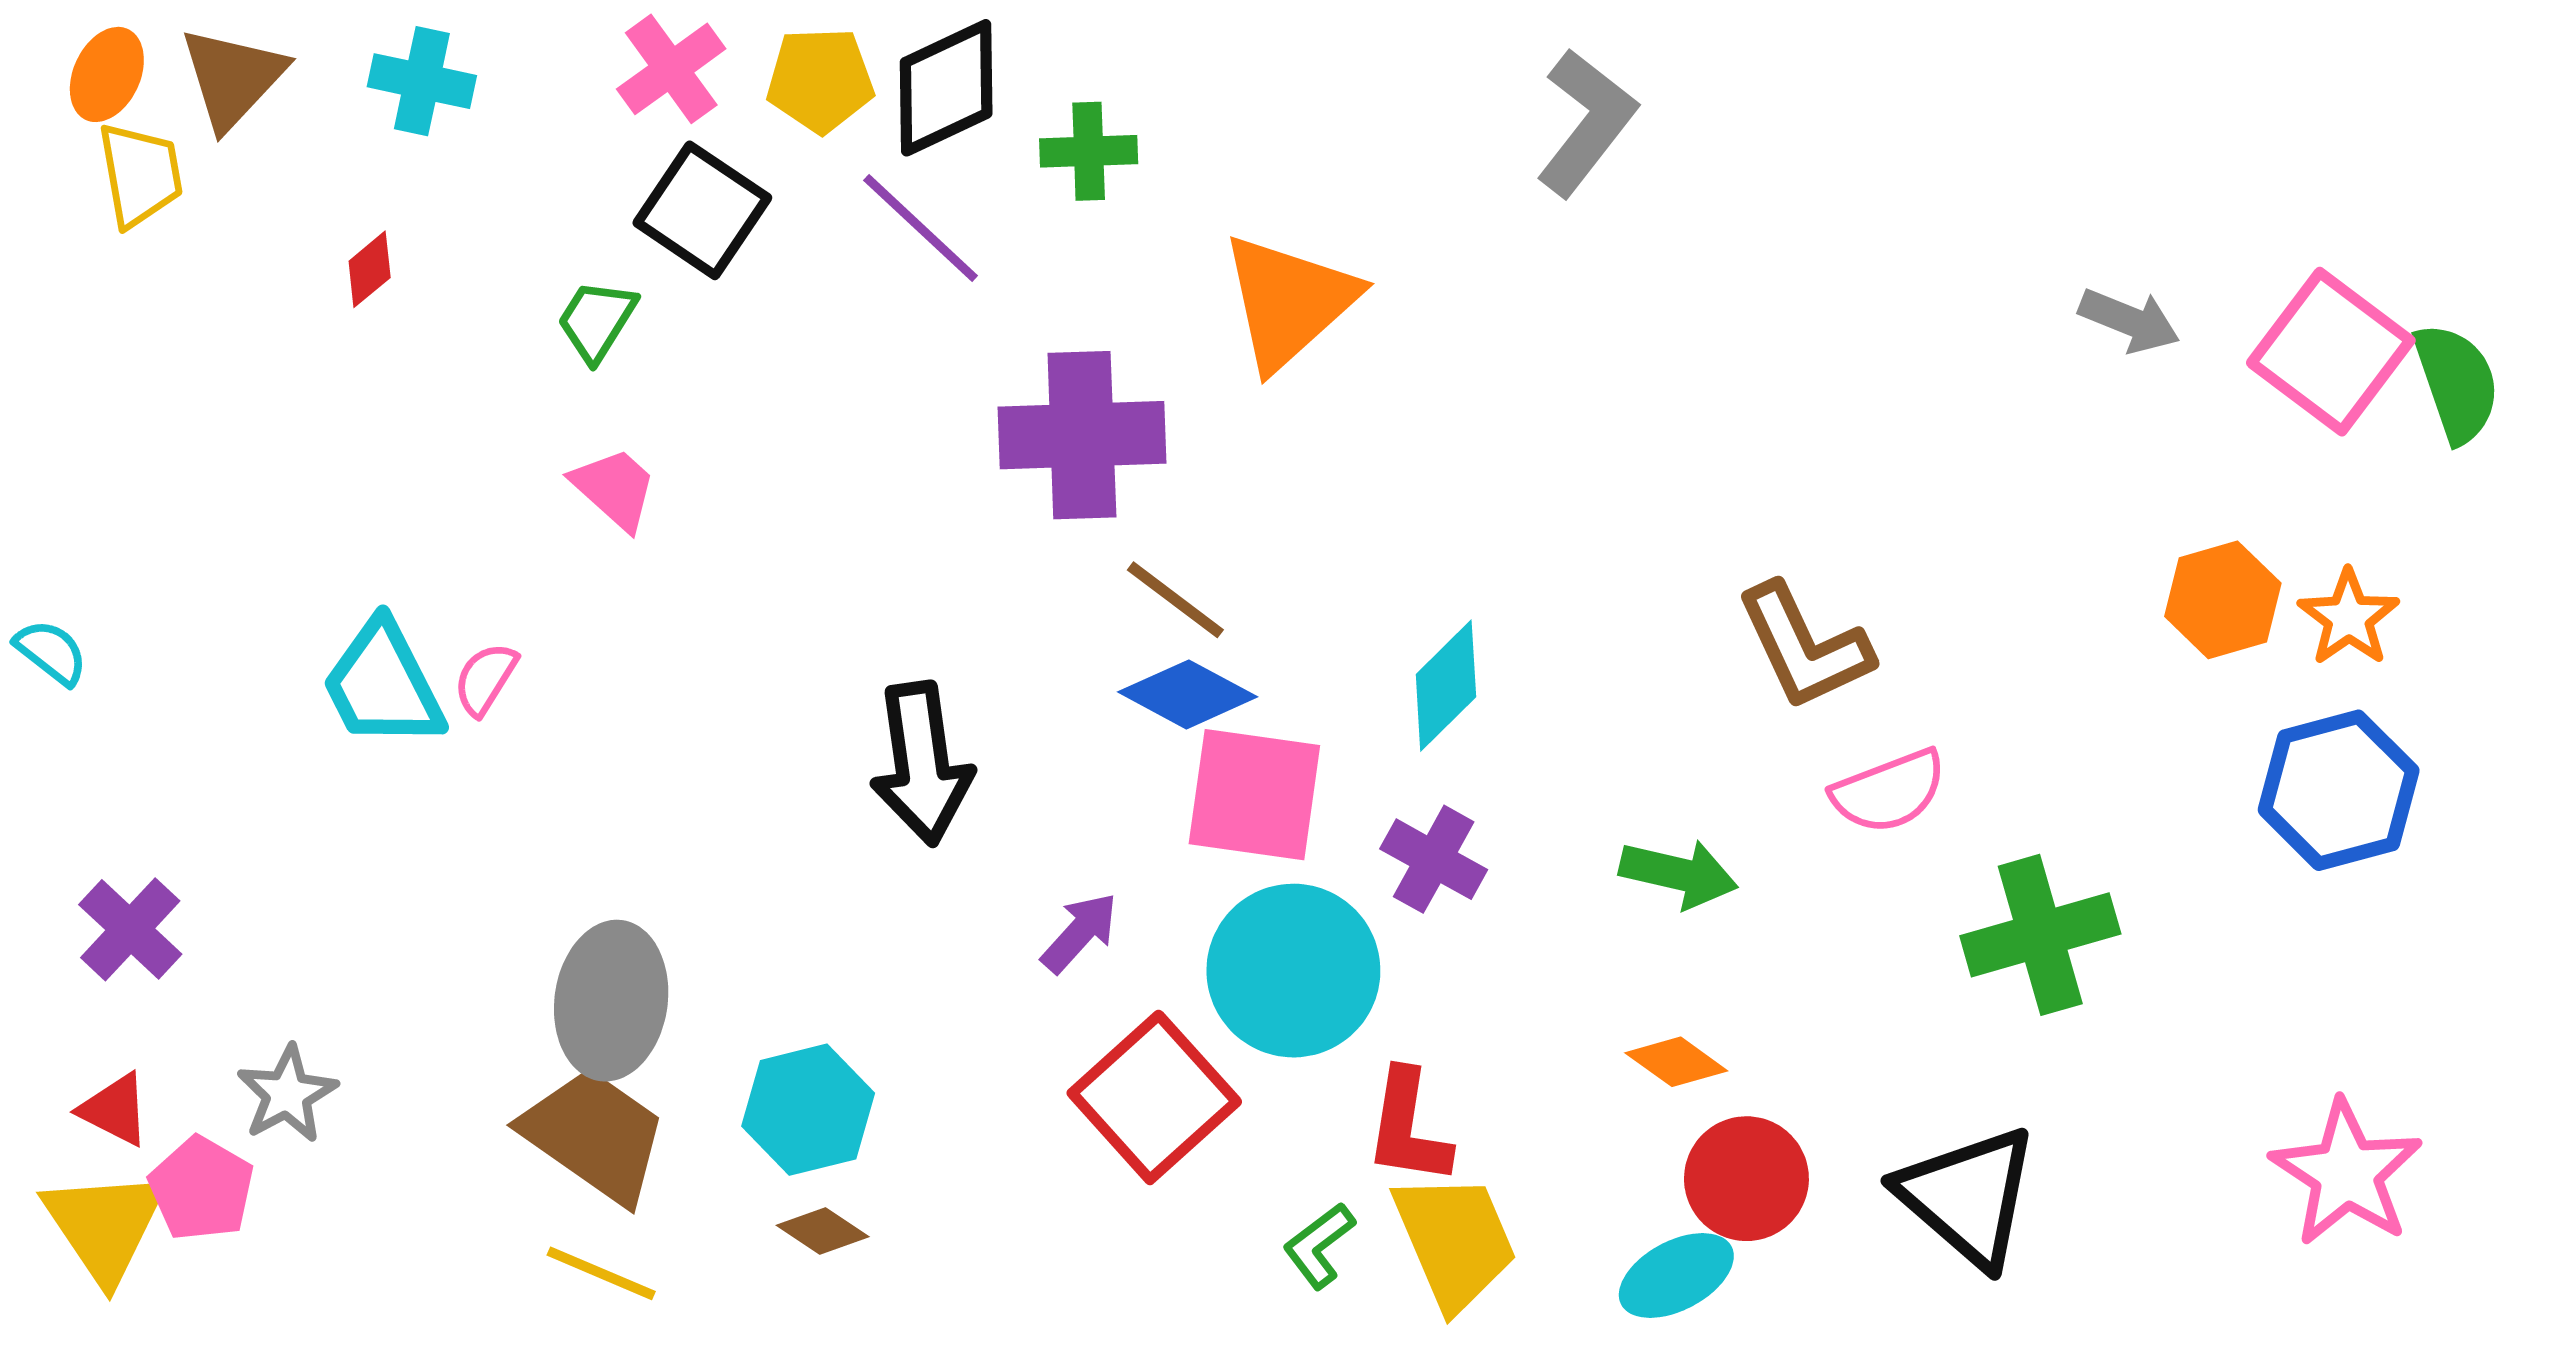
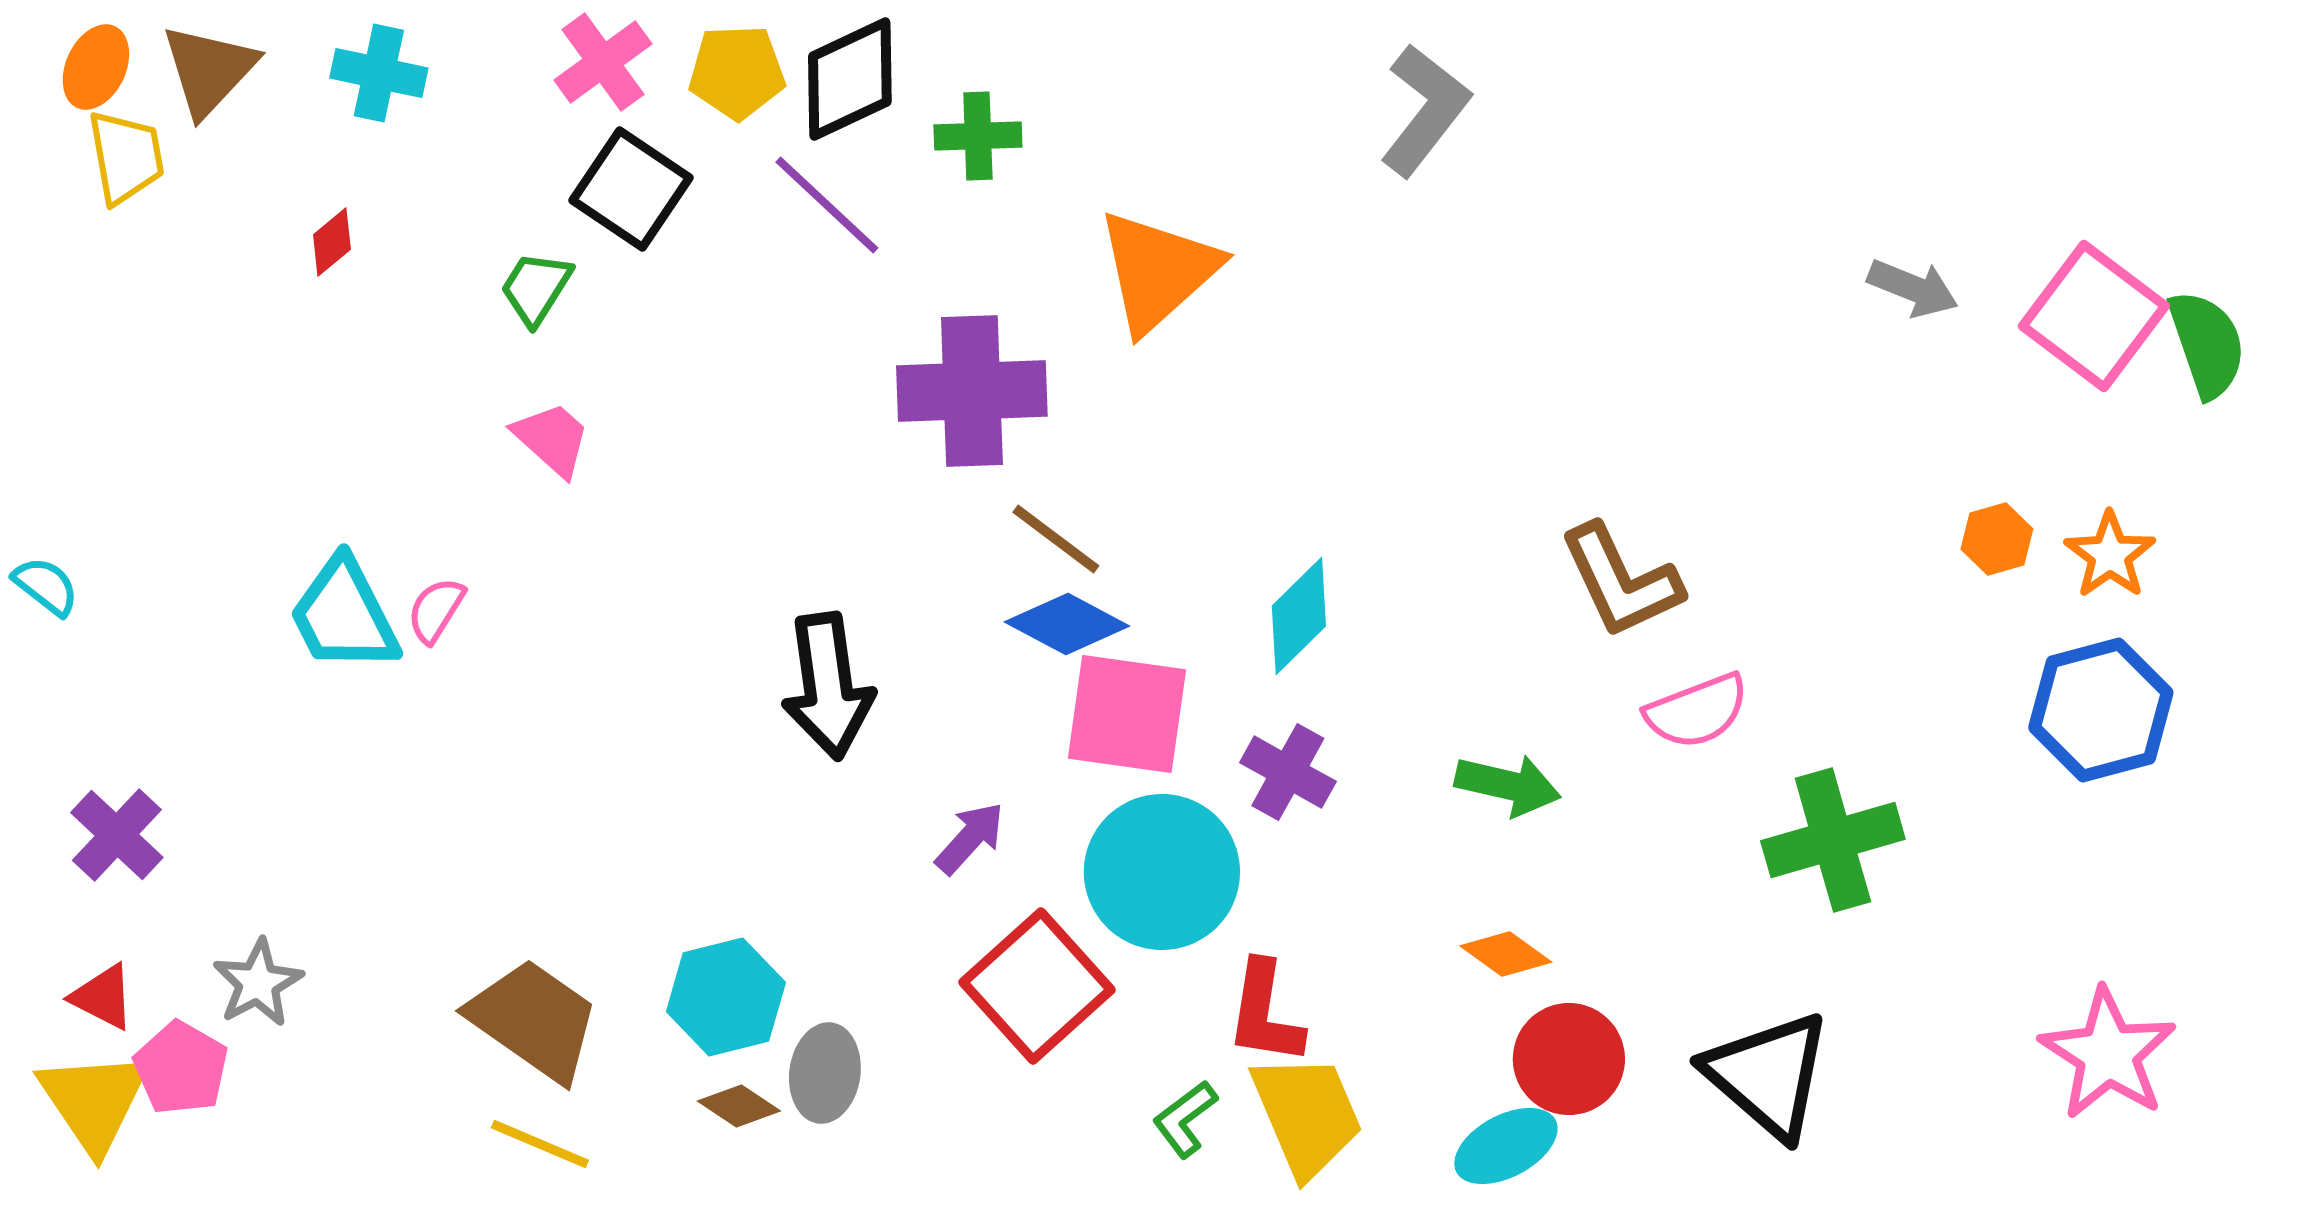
orange hexagon: (2223, 600) -> (1997, 539), size x0.7
gray ellipse: (611, 1001) -> (825, 1073), moved, size x0.7

